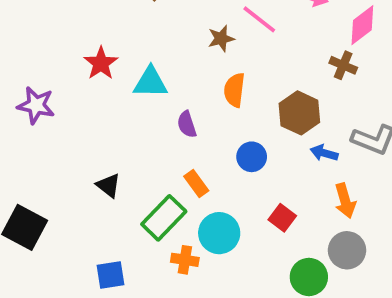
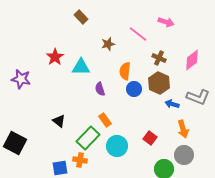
pink diamond: (362, 25) -> (192, 60), moved
brown star: (221, 39) -> (108, 44), moved
brown cross: (343, 65) -> (159, 58), moved
blue circle: (252, 157) -> (134, 89), moved
orange cross: (185, 260) -> (80, 160), moved

